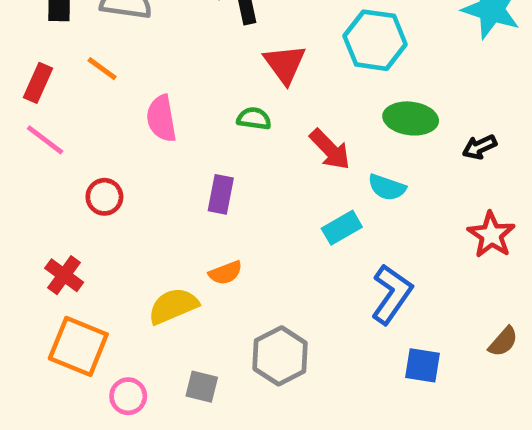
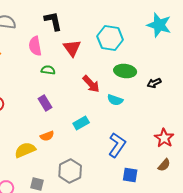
pink semicircle: (161, 118) -> (35, 46), moved
green semicircle: (254, 118) -> (48, 70), moved
purple rectangle: (221, 194) -> (45, 103), turned -42
cyan rectangle: (342, 228) -> (81, 123), moved
red star: (491, 235) -> (164, 138), moved

